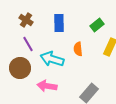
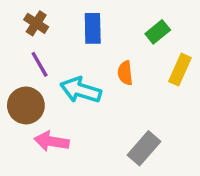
pink arrow: (47, 86) -> (52, 141), moved

